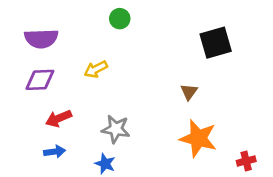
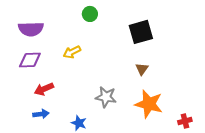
black square: (216, 43) -> (141, 32), moved
gray star: (116, 129) -> (106, 97), moved

